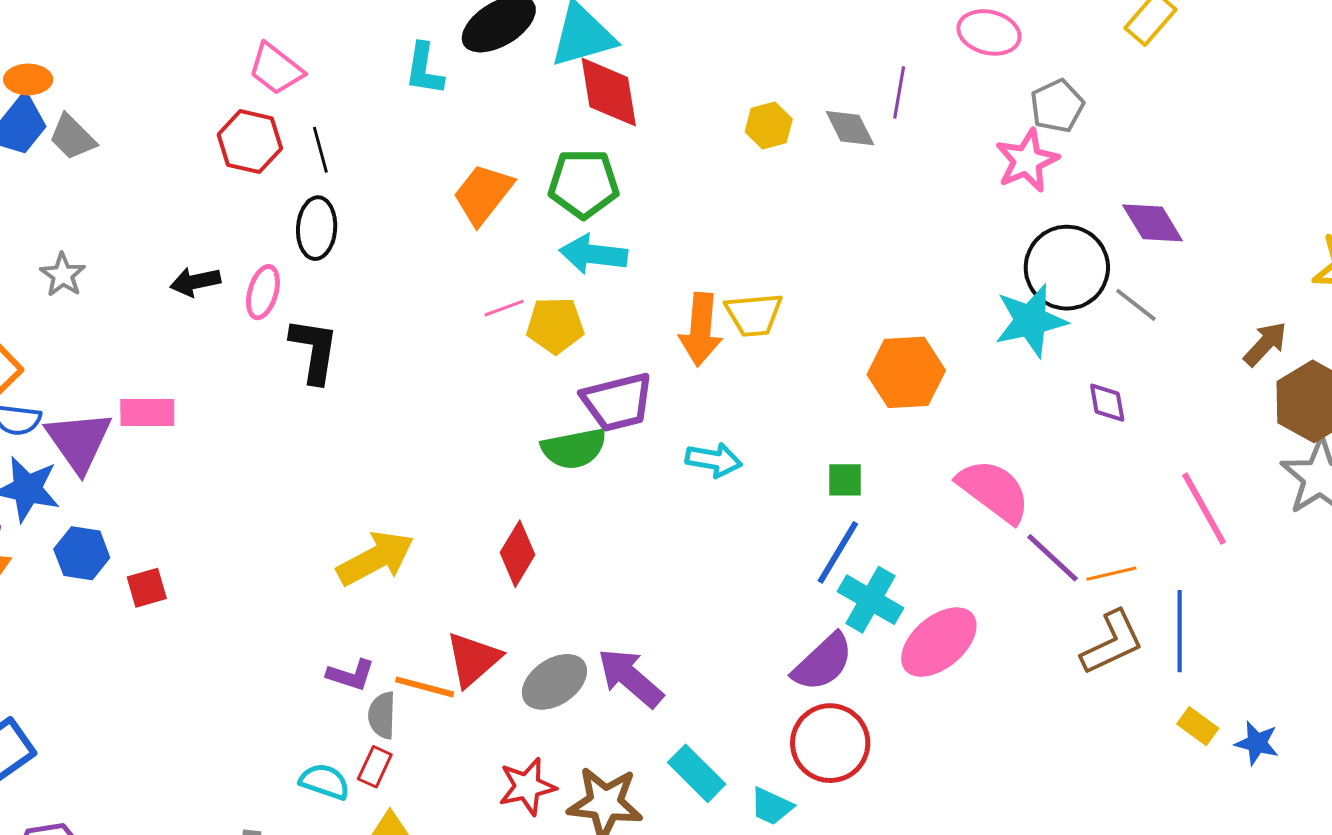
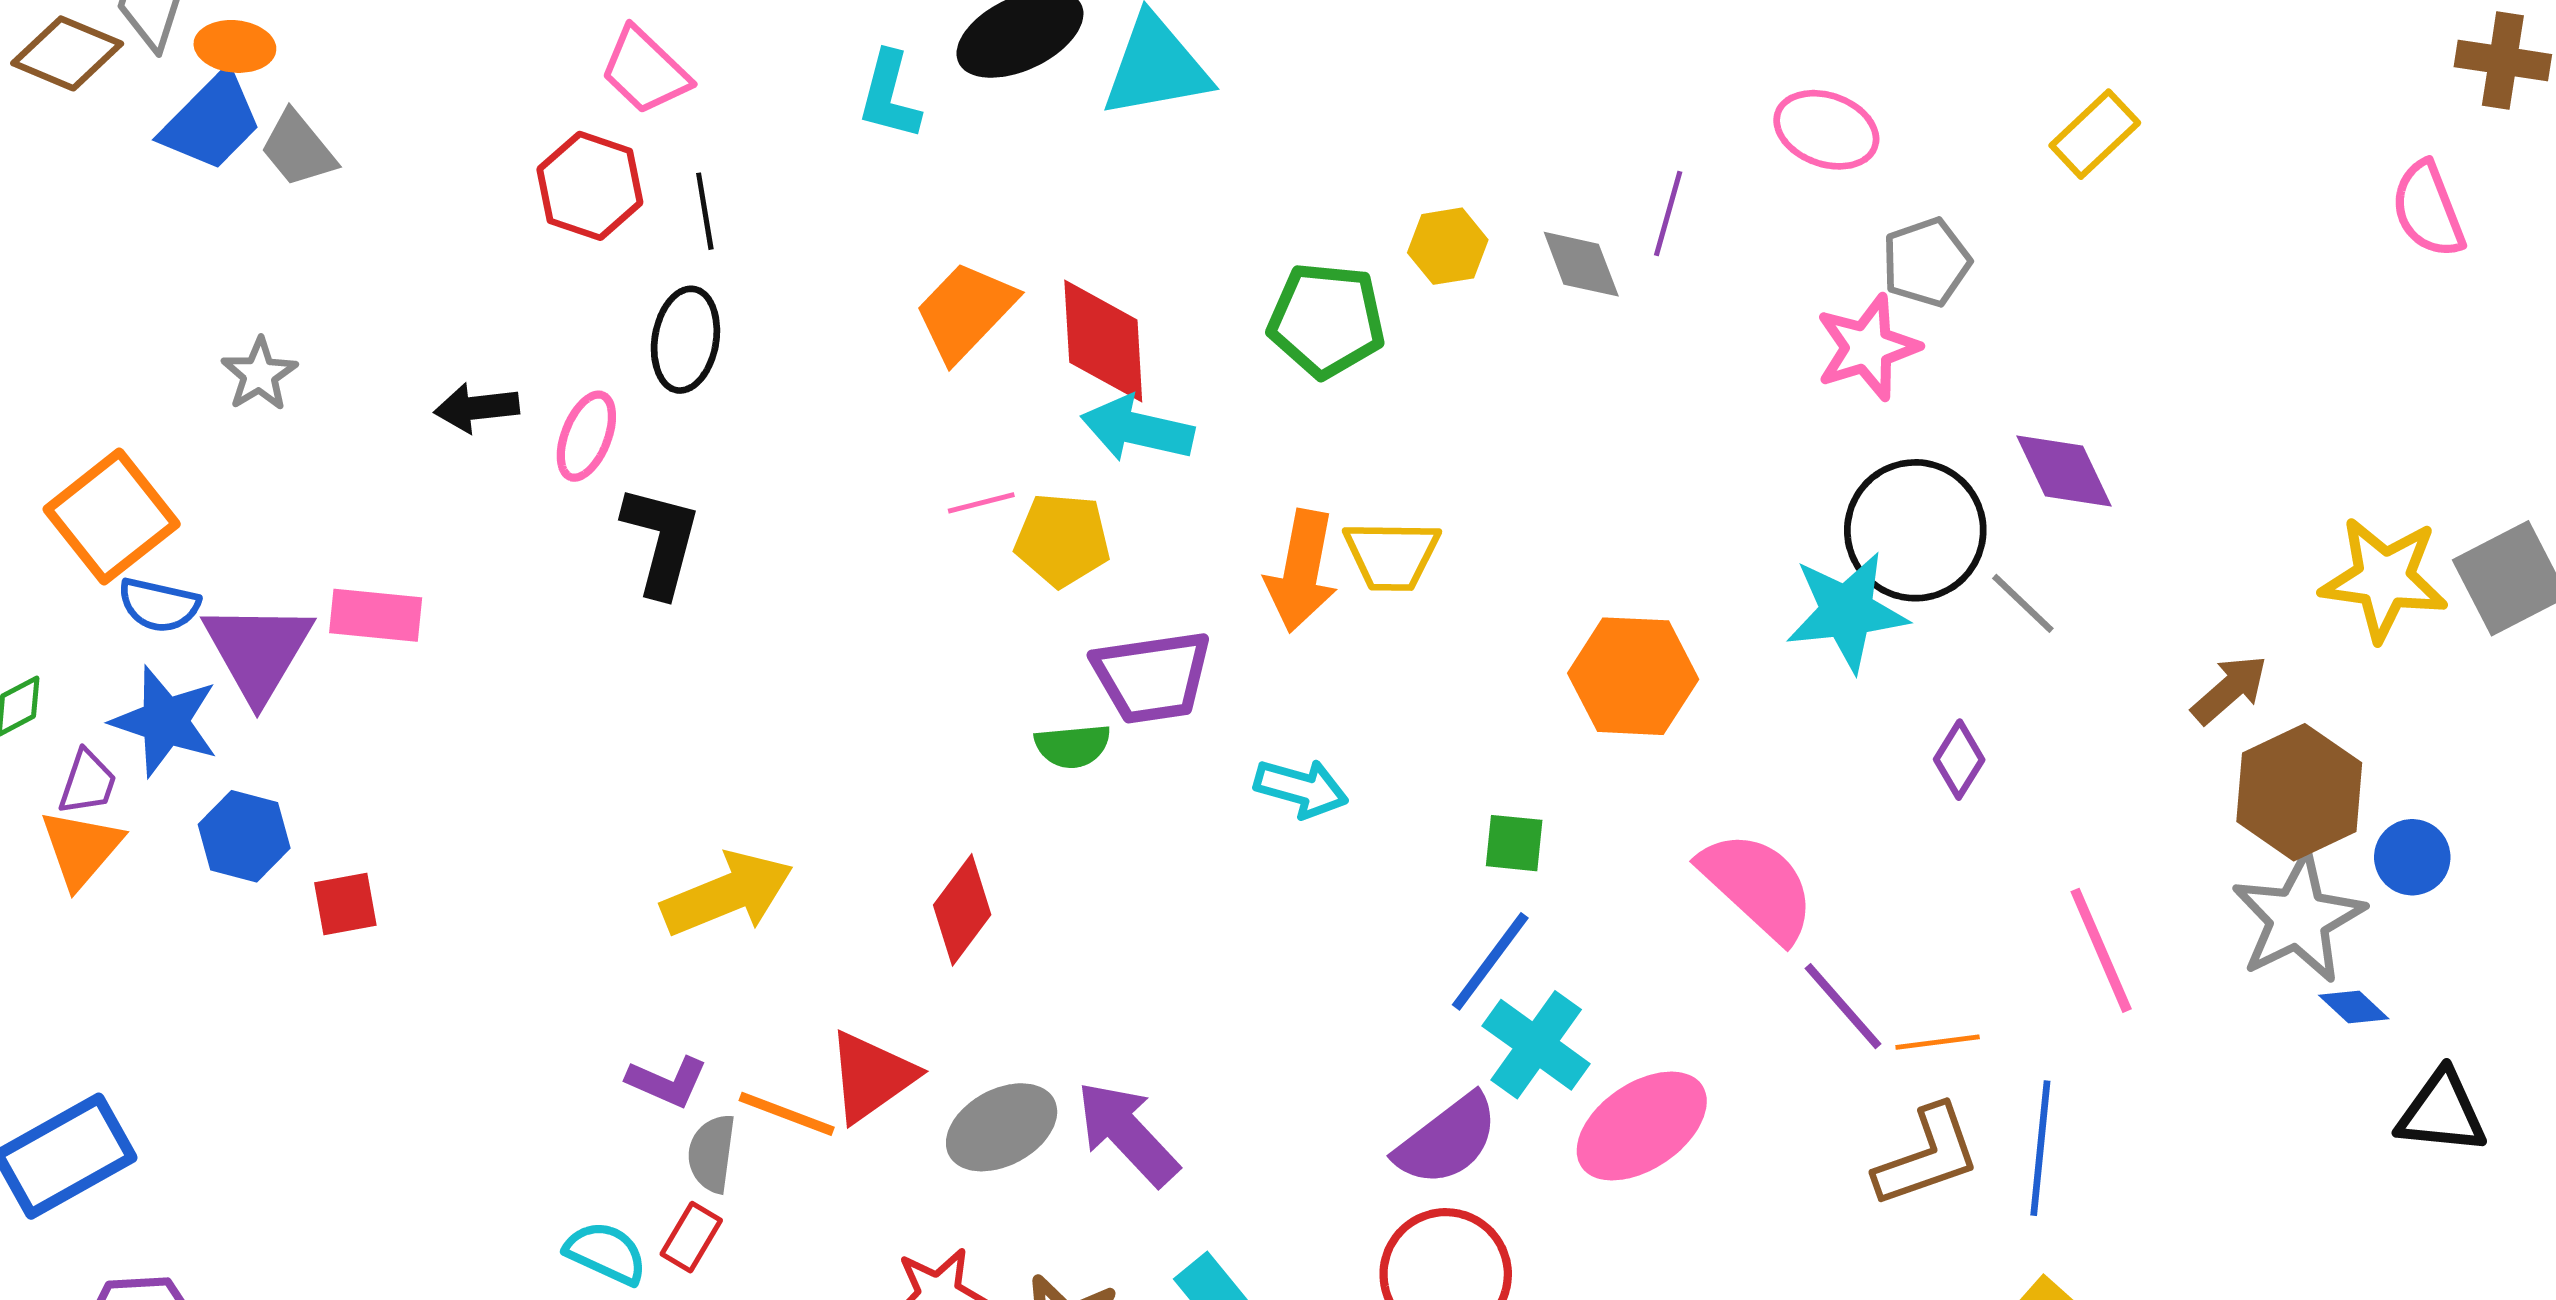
red diamond: (609, 92) -> (1103, 341), moved
green pentagon: (584, 184) -> (1327, 320), moved
purple diamond: (1107, 403) -> (1959, 760), turned 36
green semicircle: (574, 449) -> (1073, 746), size x0.7

